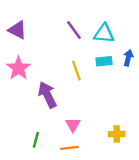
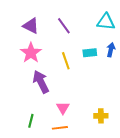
purple triangle: (17, 30) -> (31, 26), moved
cyan triangle: (104, 34) -> (106, 22), moved
pink star: (18, 68) -> (31, 53), moved

